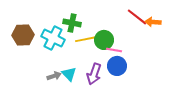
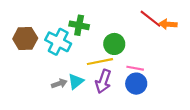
yellow line: (87, 39) -> (100, 62), moved
pink line: (114, 50) -> (135, 68), moved
blue circle: (117, 66) -> (136, 84), moved
cyan triangle: (69, 74) -> (76, 81), turned 35

